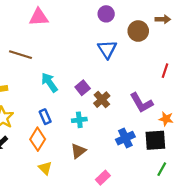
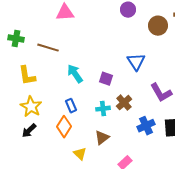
blue triangle: (107, 49) -> (136, 62), moved
purple square: (83, 88) -> (106, 79), turned -32
brown cross: (102, 100) -> (124, 103), moved
yellow triangle: (45, 168) -> (80, 154), moved

